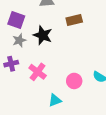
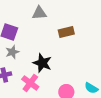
black star: (43, 35) -> (42, 63), moved

